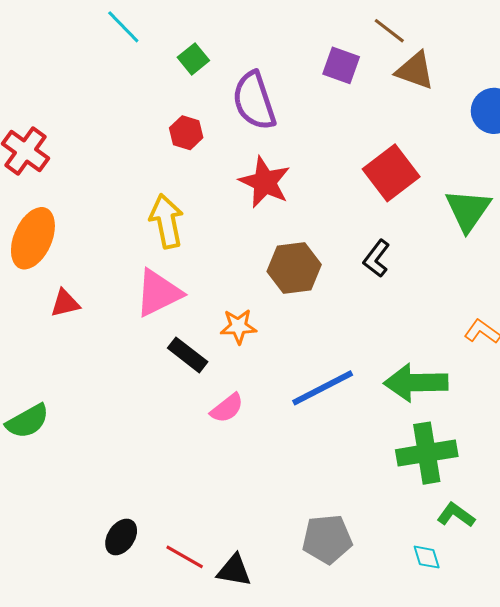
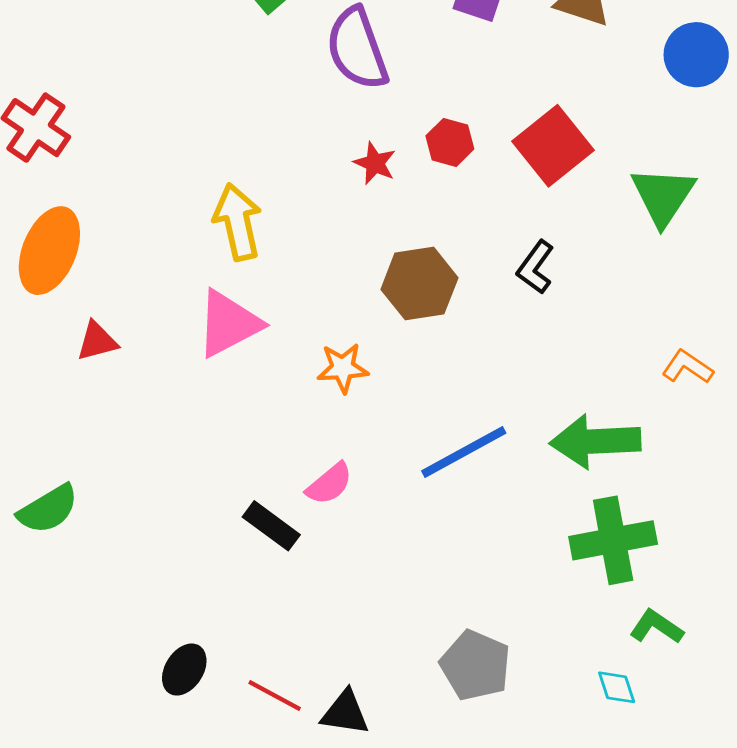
red hexagon: (186, 133) -> (450, 142), moved
red star: (265, 182) -> (375, 163), size x0.6
black rectangle: (188, 355) -> (271, 526), moved
gray pentagon: (327, 539) -> (475, 665), turned 30

